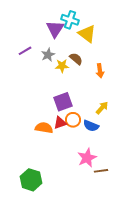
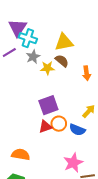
cyan cross: (70, 20) -> (28, 38), moved
purple triangle: (55, 29) -> (18, 28), moved
yellow triangle: (87, 34) -> (64, 42), moved, turned -48
orange semicircle: (44, 128) -> (21, 154), moved

